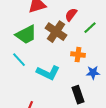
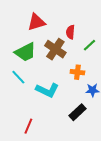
red semicircle: (71, 15) -> (70, 32), turned -32
black rectangle: (78, 95) -> (77, 112), turned 66

